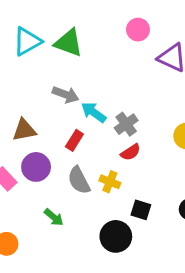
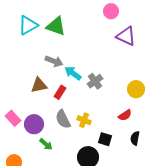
pink circle: (138, 30) -> (111, 11), moved
brown triangle: (24, 130) -> (39, 85), moved
red semicircle: (131, 152) -> (125, 115), moved
purple circle: (36, 167) -> (34, 124), moved

